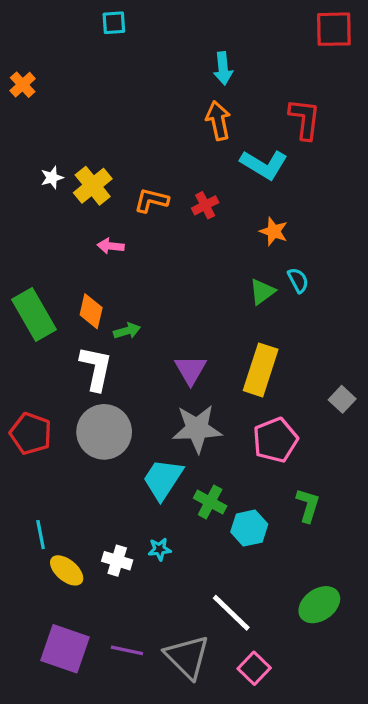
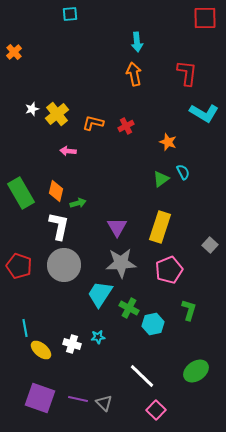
cyan L-shape: (264, 165) -> (204, 113), moved
gray triangle: (187, 657) -> (104, 403), moved, size x0.6

